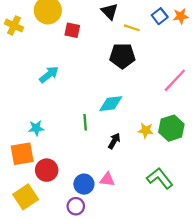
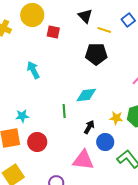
cyan arrow: (49, 74) -> (33, 70), turned -78
red circle: (47, 170) -> (37, 142), moved
pink triangle: (107, 179) -> (83, 160), size x1.6
blue circle: (84, 184) -> (105, 142), moved

